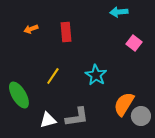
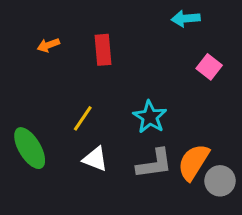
gray L-shape: (77, 117) -> (154, 164), moved
white triangle: (48, 120) -> (95, 159), moved, turned 36

